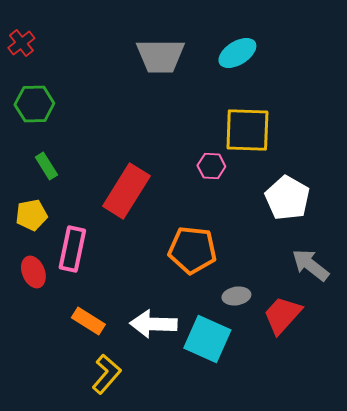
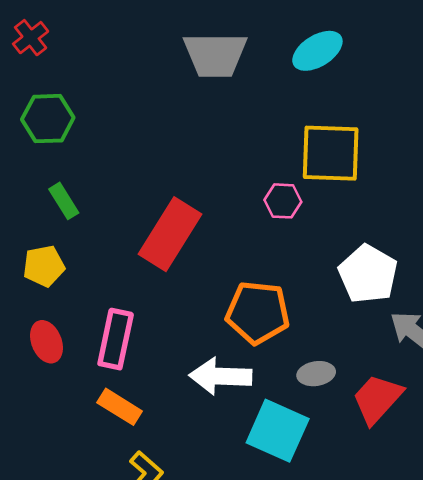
white pentagon: (287, 198) -> (368, 274), moved
pink rectangle: (72, 249) -> (116, 339), moved
white arrow: (153, 324) -> (220, 376), moved

